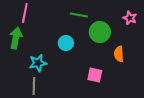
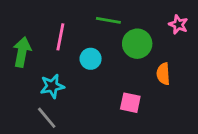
pink line: (25, 13) -> (60, 37), moved
gray line: (34, 86) -> (47, 118), turned -42

